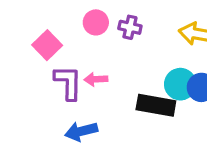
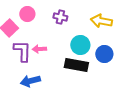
pink circle: (96, 22) -> (27, 14), moved
cyan circle: (180, 84) -> (80, 45), moved

